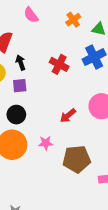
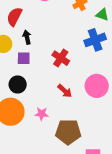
red cross: (59, 64) -> (61, 58), moved
red arrow: (68, 116) -> (65, 91), turned -105

